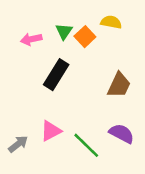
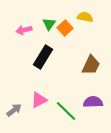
purple semicircle: (122, 134) -> (93, 102), turned -30

